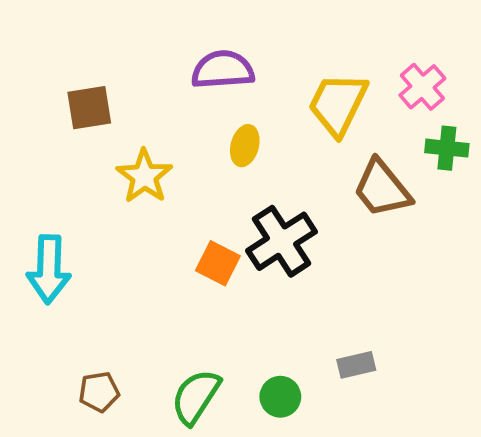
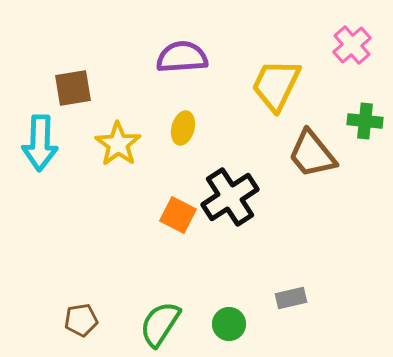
pink cross: (422, 87) -> (352, 45), moved
yellow ellipse: (245, 146) -> (183, 128), moved
cyan arrow: (49, 269) -> (40, 143), moved

